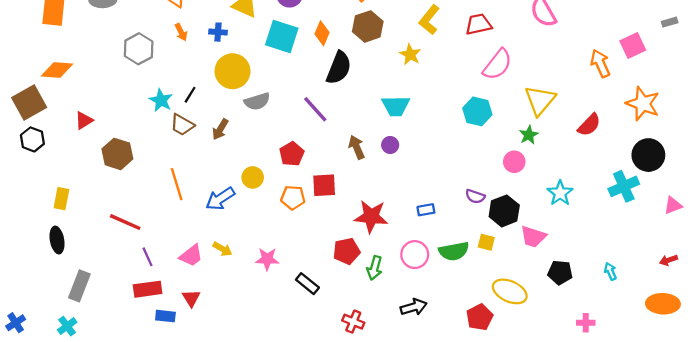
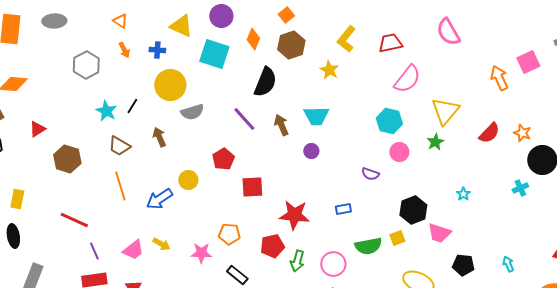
orange diamond: (322, 33) -> (253, 39), moved
orange star: (643, 104) -> (522, 133), moved, size x0.6
brown trapezoid: (182, 125) -> (119, 146), moved
brown arrow: (220, 129) -> (159, 137), turned 126
brown arrow: (357, 147) -> (281, 125), moved
pink circle: (514, 162) -> (399, 152), moved
cyan cross: (624, 186) -> (520, 188), size x0.6
cyan star: (560, 193) -> (463, 194), size x0.6
purple semicircle: (475, 196) -> (370, 174), moved
orange pentagon: (293, 198) -> (229, 234), moved
yellow square: (486, 242) -> (397, 238), turned -35
pink circle: (415, 255) -> (333, 264), moved

